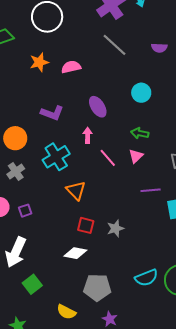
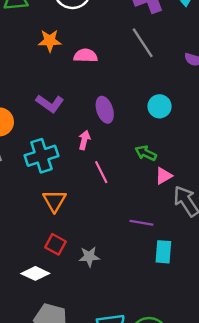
pink triangle: (136, 156) -> (164, 176), moved

